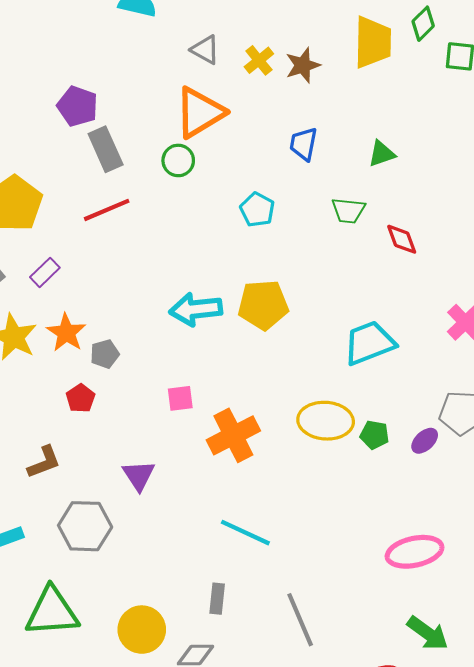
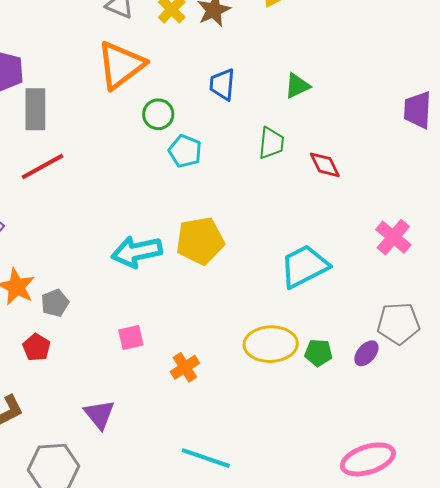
gray rectangle: (106, 149) -> (35, 109), turned 30
green circle: (178, 160) -> (158, 114), moved
green trapezoid: (348, 211) -> (271, 143), turned -84
orange cross: (233, 435) -> (185, 367), size x0.6

